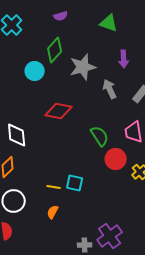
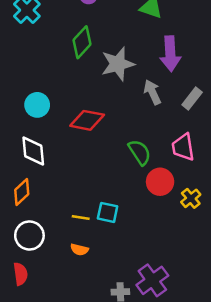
purple arrow: (124, 59) -> (170, 54), size x1.5
cyan circle: (35, 71) -> (37, 105), moved
orange semicircle: (53, 212) -> (79, 250), turned -104

